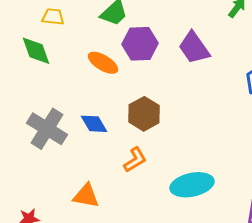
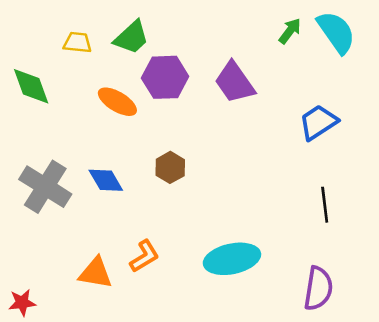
yellow trapezoid: (53, 17) -> (77, 42), moved
brown hexagon: (144, 114) -> (170, 167), size x0.7
orange L-shape: (135, 160) -> (144, 256), moved

